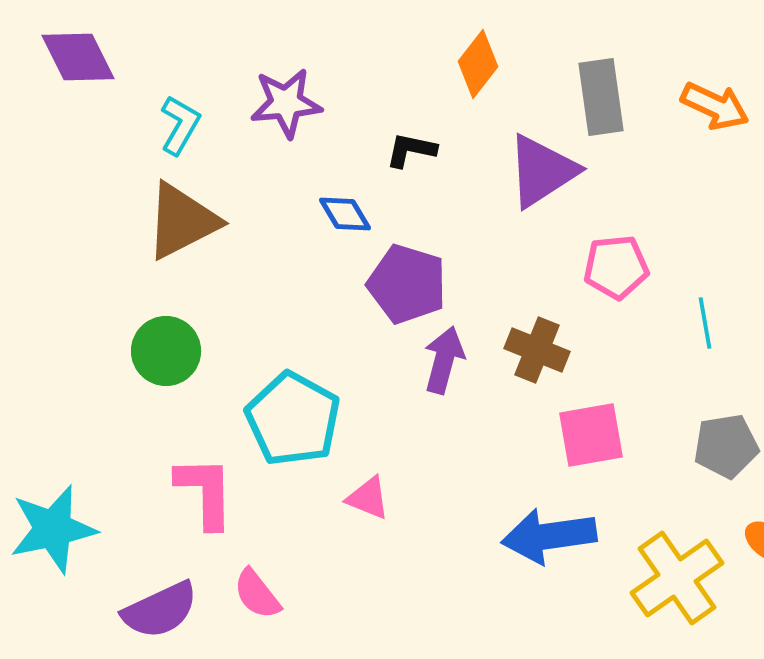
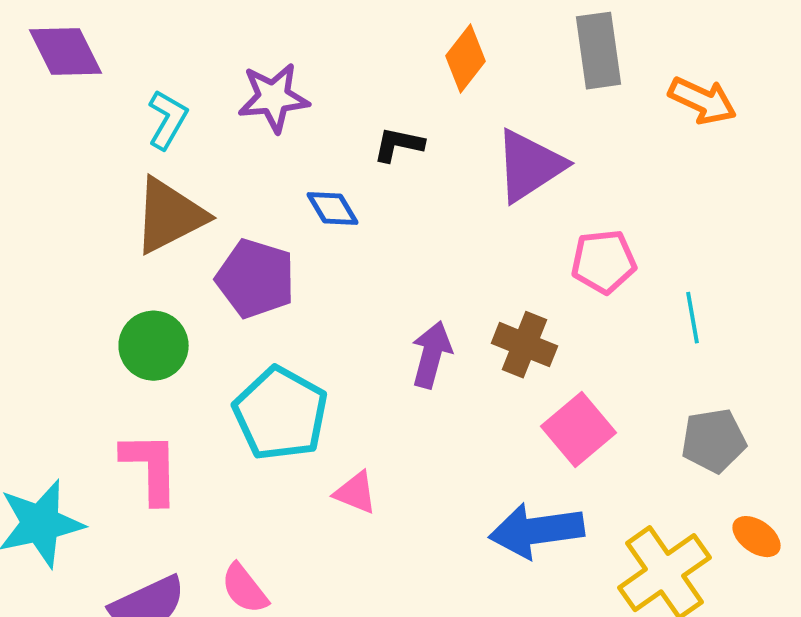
gray rectangle: (601, 97) -> (598, 51), moved
purple pentagon: (407, 284) -> (256, 279), moved
pink square: (591, 435) -> (578, 430), turned -30
pink L-shape: (205, 492) -> (150, 468), moved

